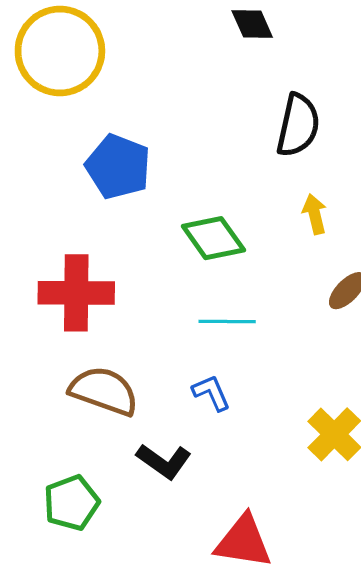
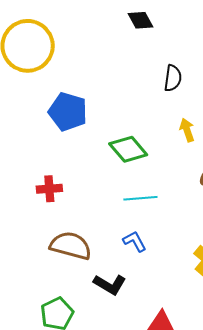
black semicircle: (298, 125) -> (173, 78), size x0.7
red cross: (76, 293) -> (49, 189), size x0.6

